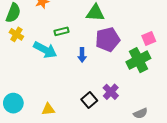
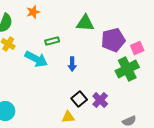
purple pentagon: (108, 40) -> (113, 40), moved
black square: (89, 100) -> (79, 99), moved
yellow triangle: (48, 109) -> (68, 117), moved

